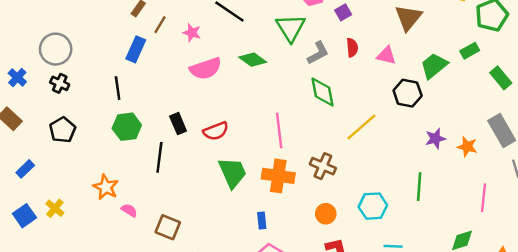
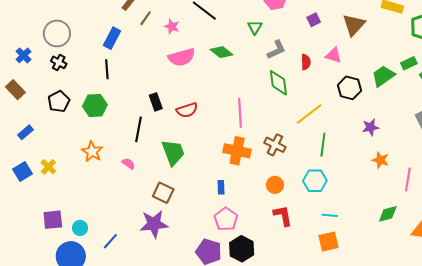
purple square: (343, 12) -> (314, 20), moved
green triangle: (291, 28) -> (255, 27), size x0.6
red semicircle: (352, 48) -> (306, 62), moved
blue rectangle: (136, 49) -> (112, 38), moved
green rectangle: (470, 51) -> (409, 63), moved
green trapezoid: (434, 66) -> (383, 76), moved
green hexagon: (127, 127) -> (95, 106), moved
orange star: (467, 147) -> (380, 160), moved
green trapezoid: (233, 173) -> (173, 152), moved
green line: (419, 187) -> (323, 145), moved
pink semicircle: (129, 210) -> (128, 164), moved
brown square: (168, 227) -> (163, 193), moved

